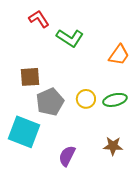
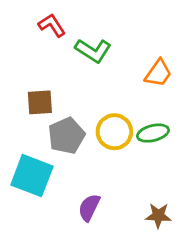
yellow circle: (86, 99) -> (114, 132), size x1.4
brown star: (113, 146) -> (158, 216), moved

